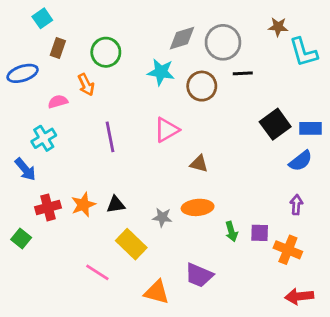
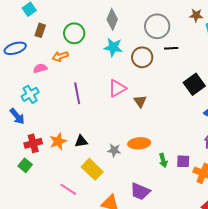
gray diamond: (182, 38) -> (112, 19), moved, turned -50
orange arrow: (86, 85) -> (60, 56), turned 98
brown triangle: (199, 164) -> (140, 101), moved, turned 40
green square: (21, 238) -> (25, 165), moved

